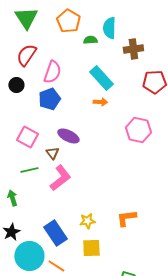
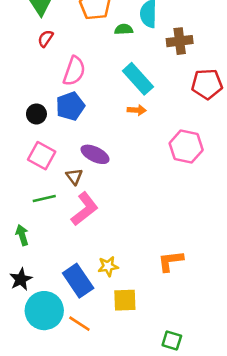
red semicircle: (26, 55) -> (46, 38), moved, size x0.6
black circle: (16, 85) -> (36, 114), moved
yellow star: (87, 221) -> (108, 266), moved

